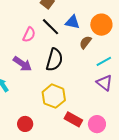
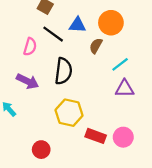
purple triangle: (104, 83) -> (125, 89), turned -30

